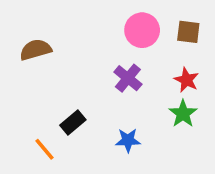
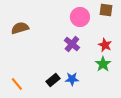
brown square: (188, 32) -> (106, 10), moved
black rectangle: (73, 123) -> (53, 80), moved
orange line: (44, 149) -> (17, 84), moved

